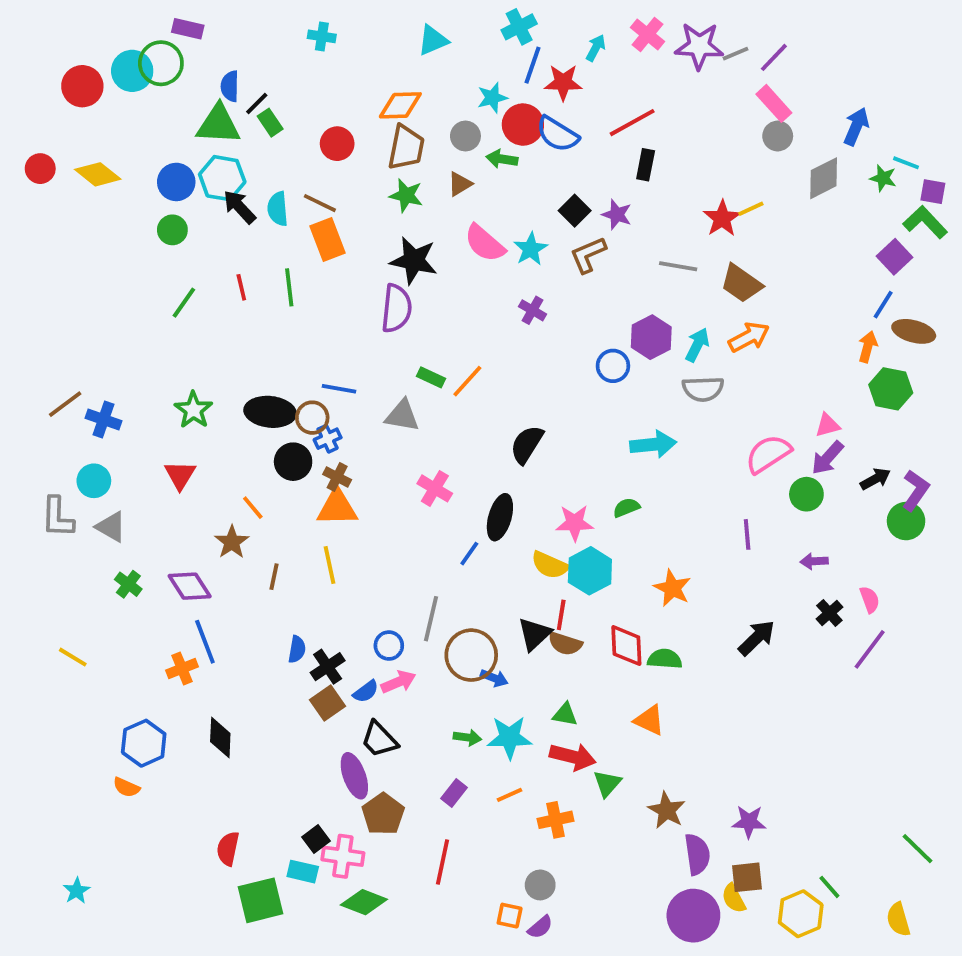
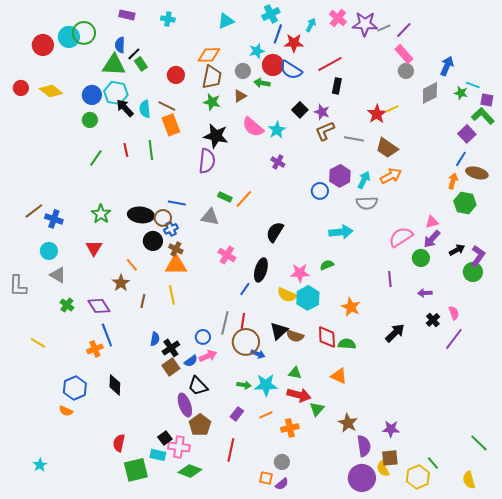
purple rectangle: (188, 29) -> (127, 15), moved
brown L-shape: (588, 255) -> (325, 131), moved
gray L-shape: (57, 517) -> (18, 286), moved
red line: (561, 615) -> (243, 321), moved

